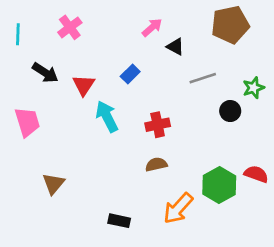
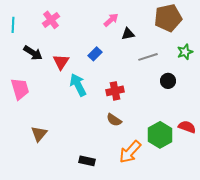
black triangle: (175, 47) -> (128, 34), turned -40
green star: (253, 88) -> (185, 52), moved
brown semicircle: (156, 164) -> (114, 120), turned -133

